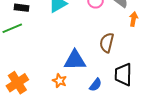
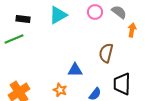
blue triangle: (75, 60) -> (75, 70), size x0.7

